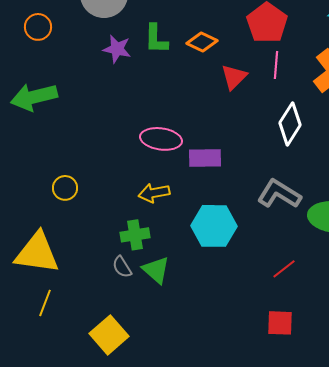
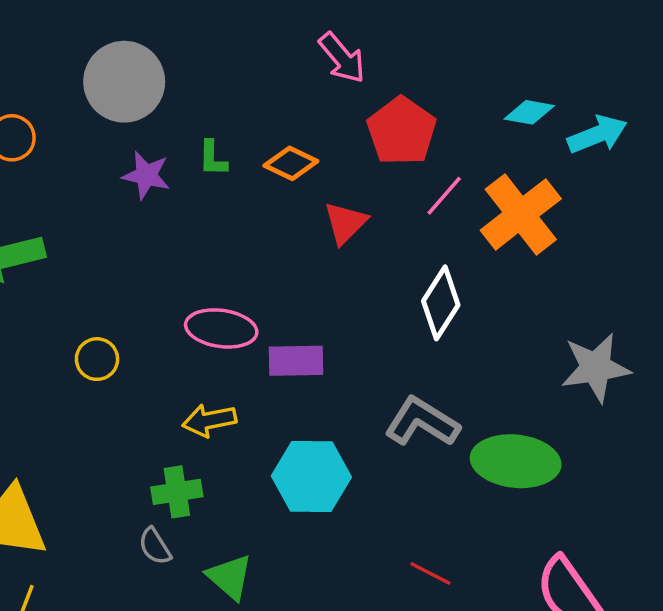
green L-shape: (156, 39) -> (213, 158), size x0.7
pink line: (276, 65) -> (444, 196), moved, turned 36
yellow circle: (65, 188) -> (97, 359), moved
red line: (284, 269) -> (431, 573), moved, turned 65
green triangle: (156, 270) -> (230, 577), moved

